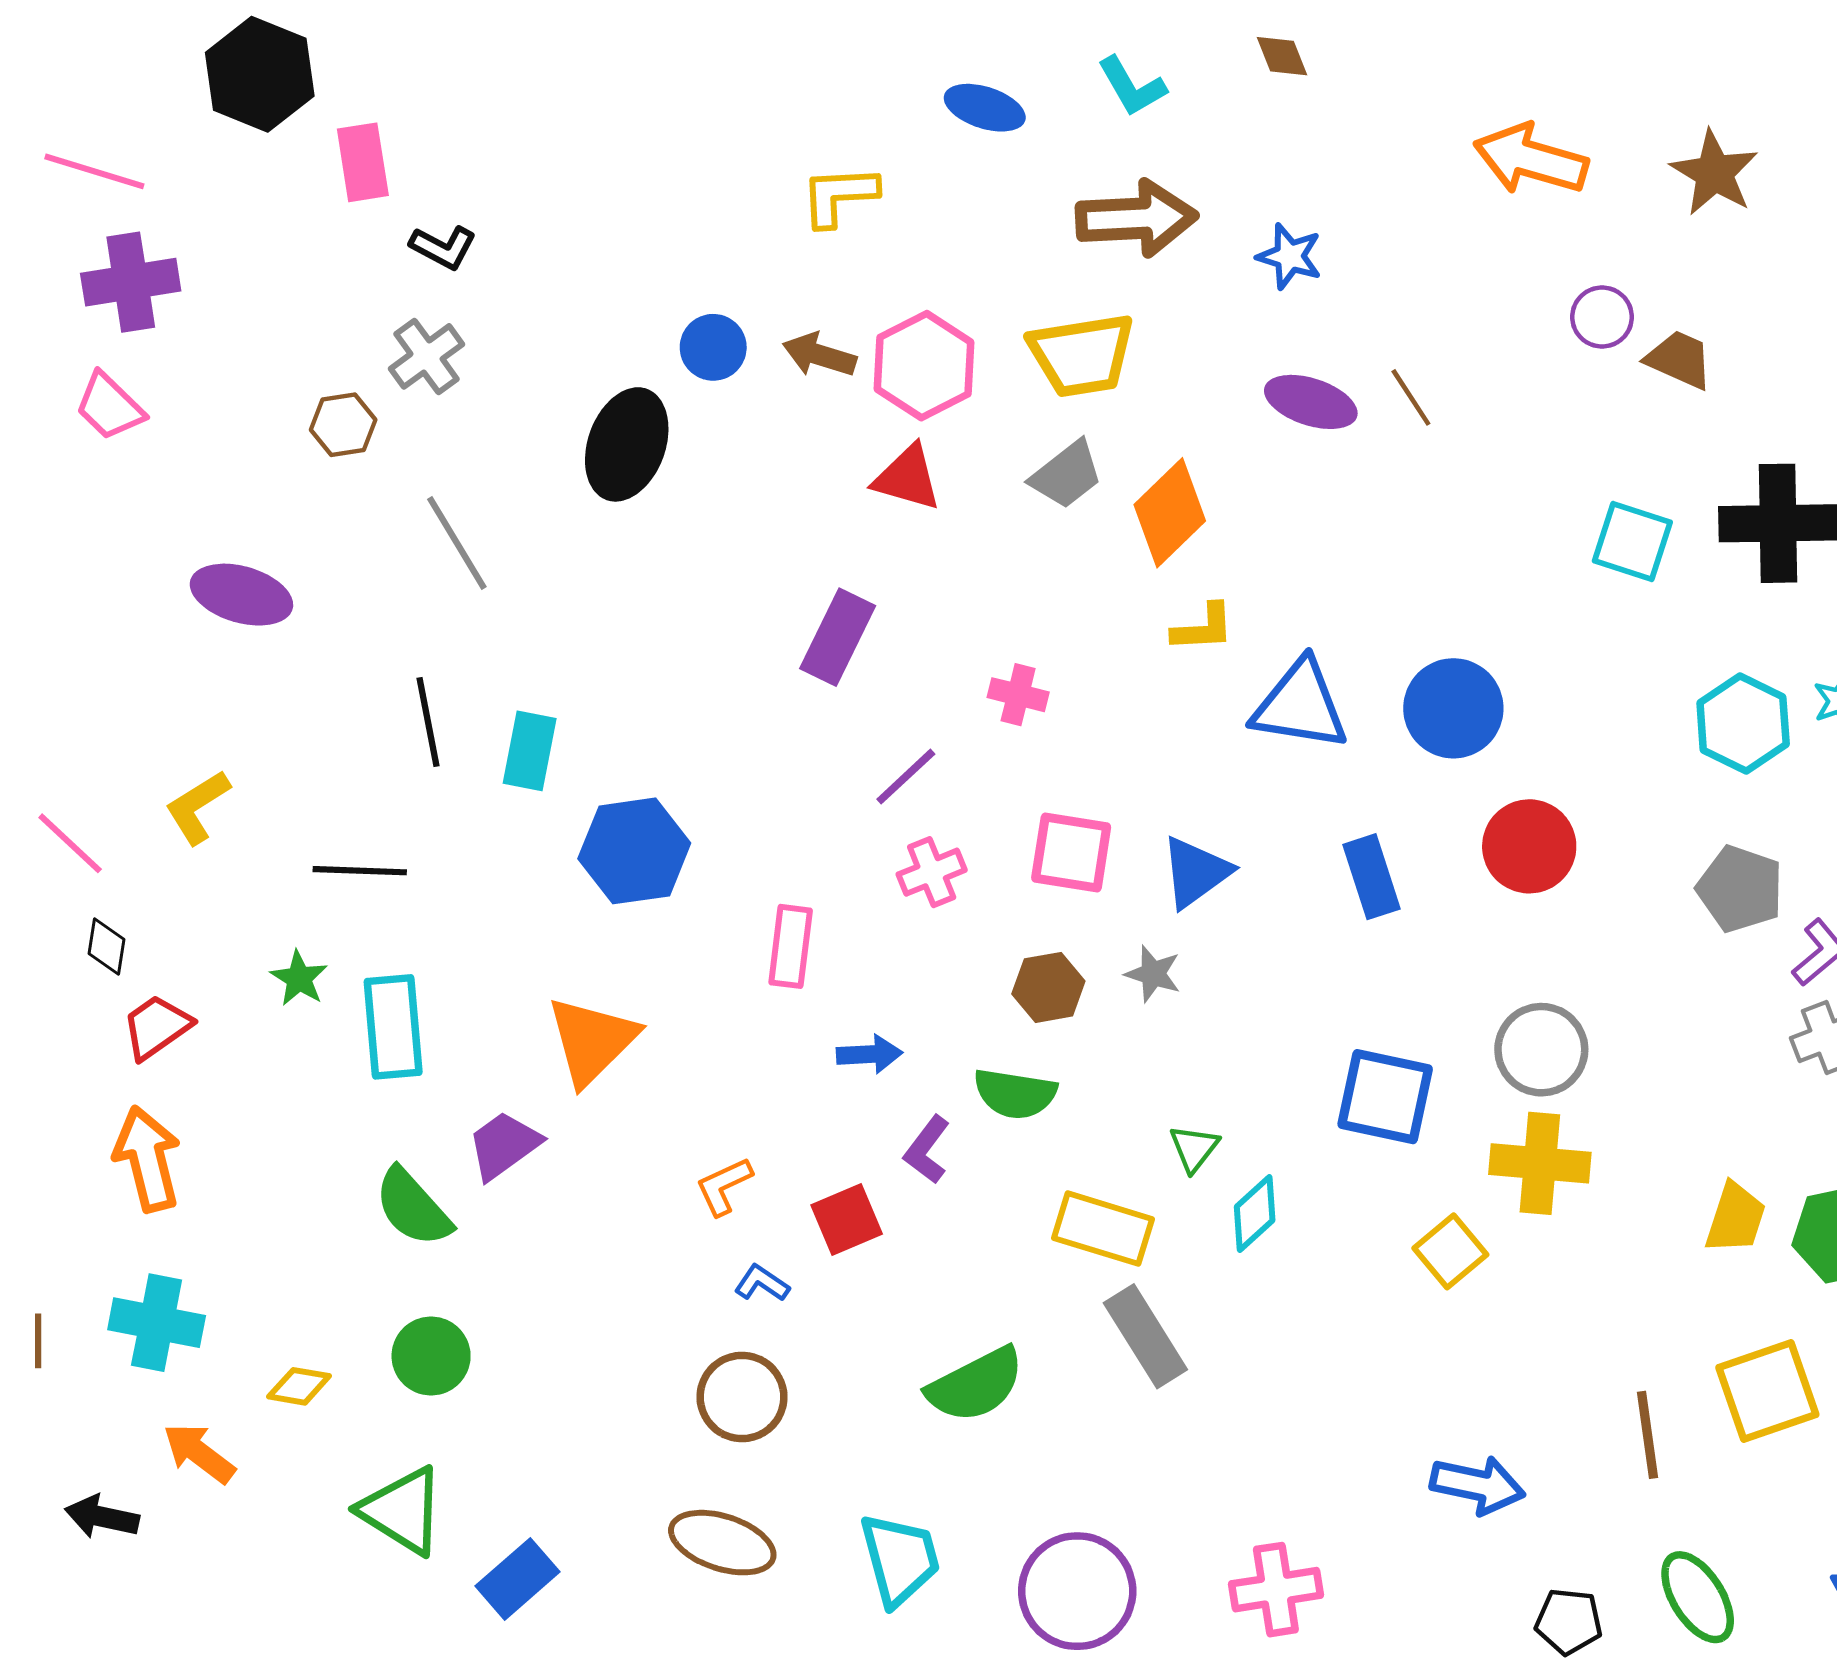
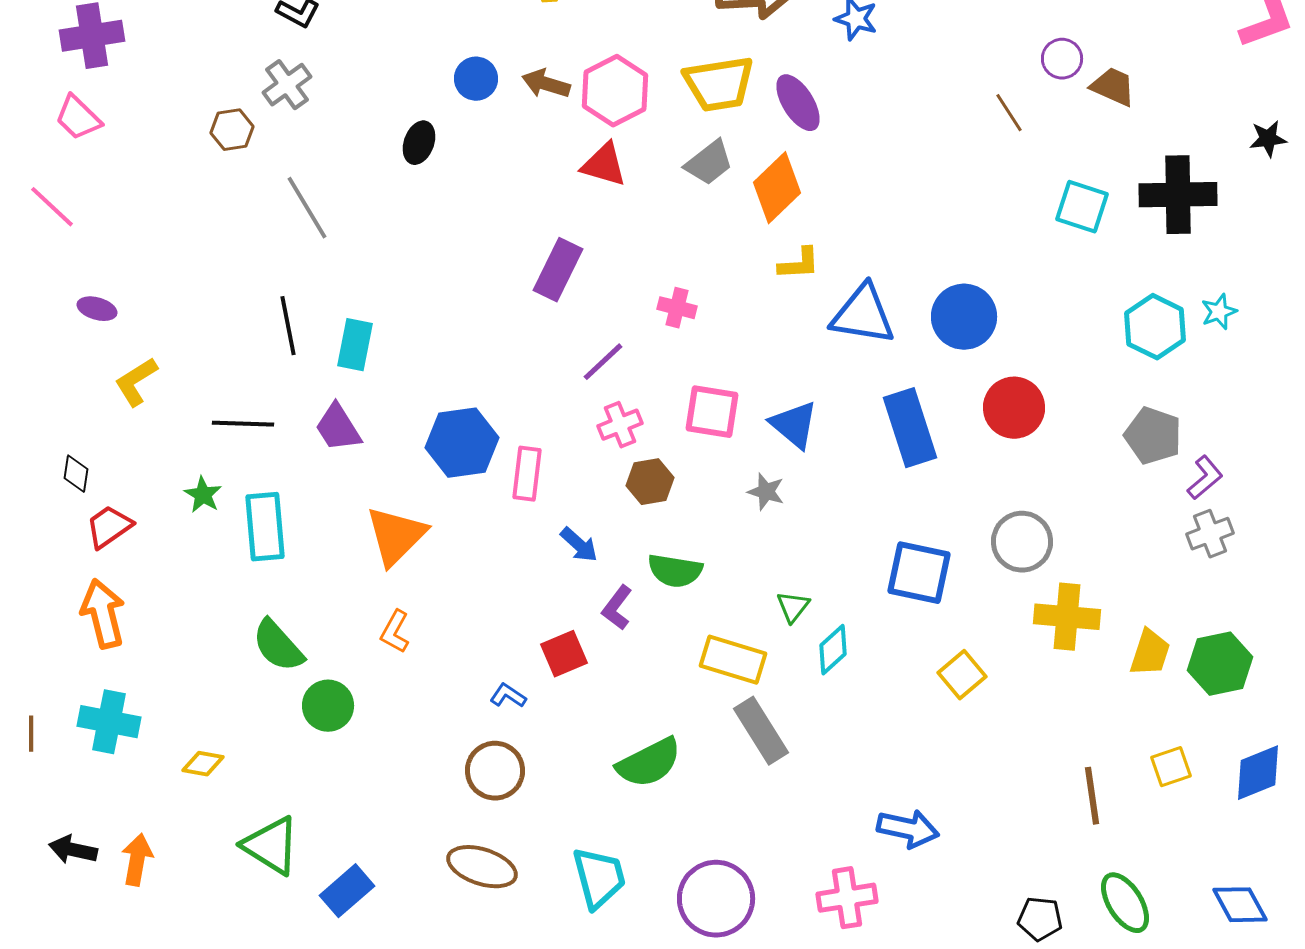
brown line: (1411, 397) -> (1009, 113), moved
purple ellipse: (1311, 402) -> (798, 103), moved, turned 40
black ellipse: (627, 444) -> (419, 143), size x0.6
purple ellipse: (241, 595) -> (97, 309), moved, size x0.6
pink line: (70, 843) -> (52, 207), moved
blue hexagon: (634, 851) -> (462, 443), moved
blue triangle: (1196, 872) -> (794, 425), turned -44
blue rectangle: (1371, 877) -> (910, 428), size x1.4
brown hexagon: (1048, 987) -> (650, 482), moved
blue arrow: (869, 1054) -> (579, 545), turned 45
purple trapezoid: (504, 1145) -> (338, 428), moved, turned -86
yellow cross: (1540, 1163) -> (1067, 617), moved
orange L-shape: (724, 1186) -> (395, 632), moved, turned -36
green circle: (431, 1356) -> (328, 706), moved
yellow square: (1767, 1391) -> (1171, 767), size x0.6
orange arrow: (199, 1453) -> (137, 860), moved, turned 63
blue arrow: (1478, 1485) -> (908, 829), moved

